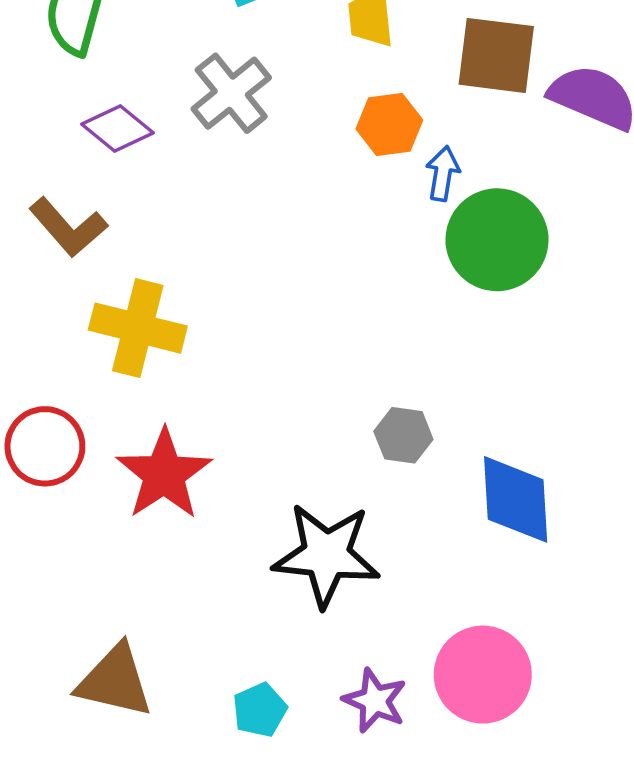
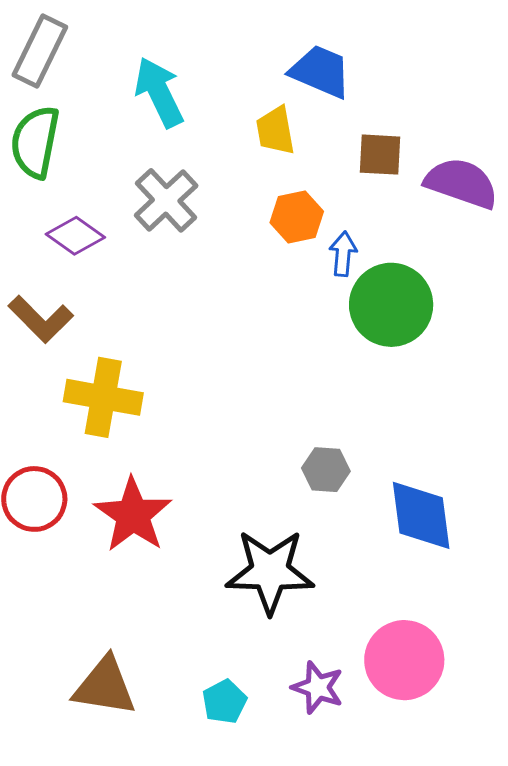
brown square: (496, 55) -> (380, 155), size x0.7

